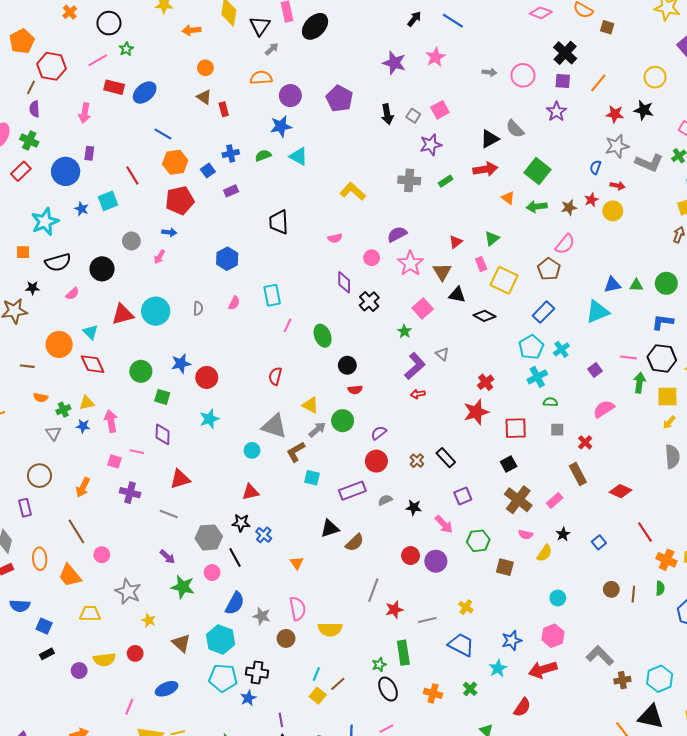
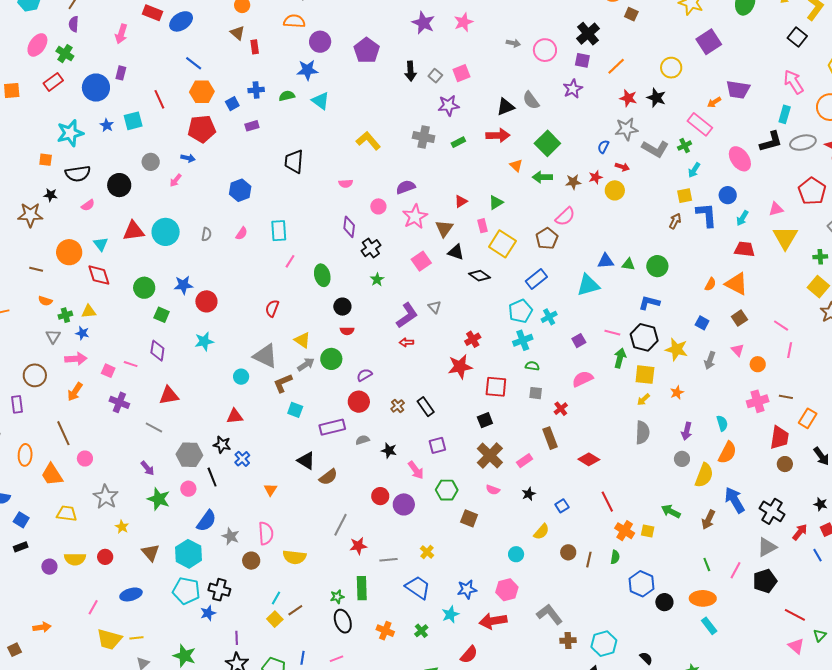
green star: (404, 331) -> (377, 280), moved
pink arrow: (111, 421) -> (76, 359), moved, turned 90
black triangle: (330, 529) -> (306, 461), turned 42
yellow semicircle: (544, 553) -> (541, 532), moved

